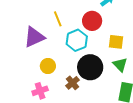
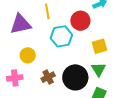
yellow square: (116, 42) -> (99, 46), turned -35
black circle: (90, 67) -> (75, 77), moved

